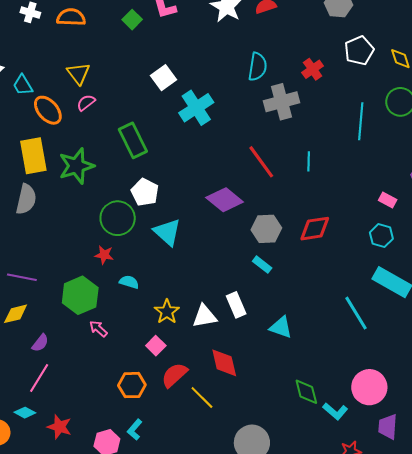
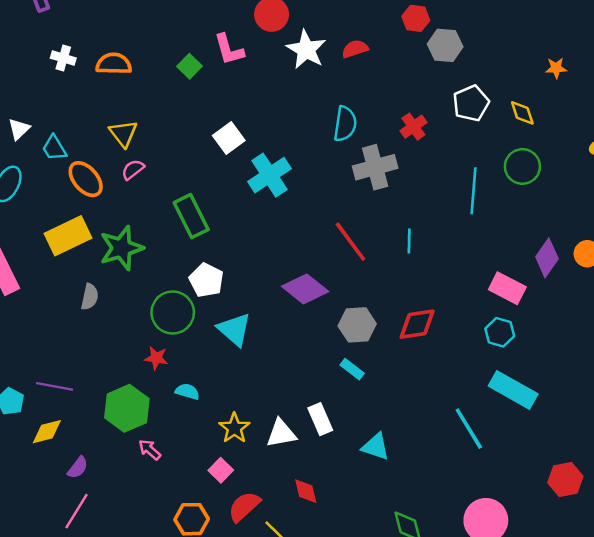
yellow rectangle: (33, 156) -> (68, 236), turned 75
gray semicircle: (26, 199) -> (90, 297), moved, size x0.7
pink rectangle: (388, 200) -> (507, 288), size x1.6
red diamond: (224, 363) -> (306, 491), size x0.7

